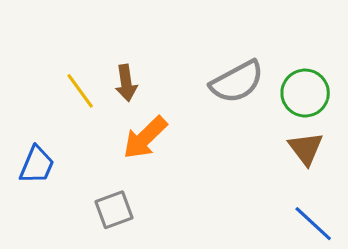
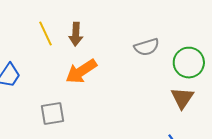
gray semicircle: (237, 82) -> (147, 47), size x0.7

